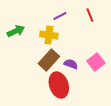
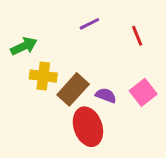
red line: (90, 15) -> (137, 36), moved
yellow cross: (49, 35) -> (43, 76), moved

